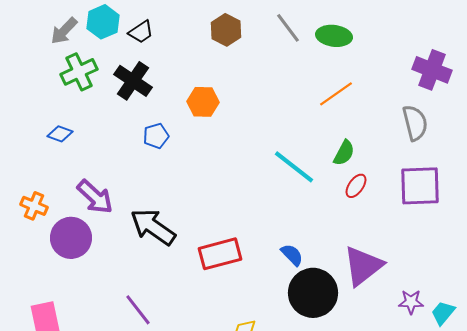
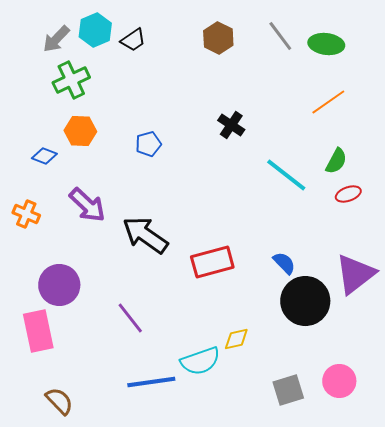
black cross: (133, 81) -> (231, 125), moved, size x0.7
orange hexagon: (203, 102) -> (80, 131), moved
blue diamond: (60, 134) -> (44, 156), moved
red ellipse: (356, 186) -> (348, 194), turned 35
purple circle: (71, 238) -> (59, 285), moved

